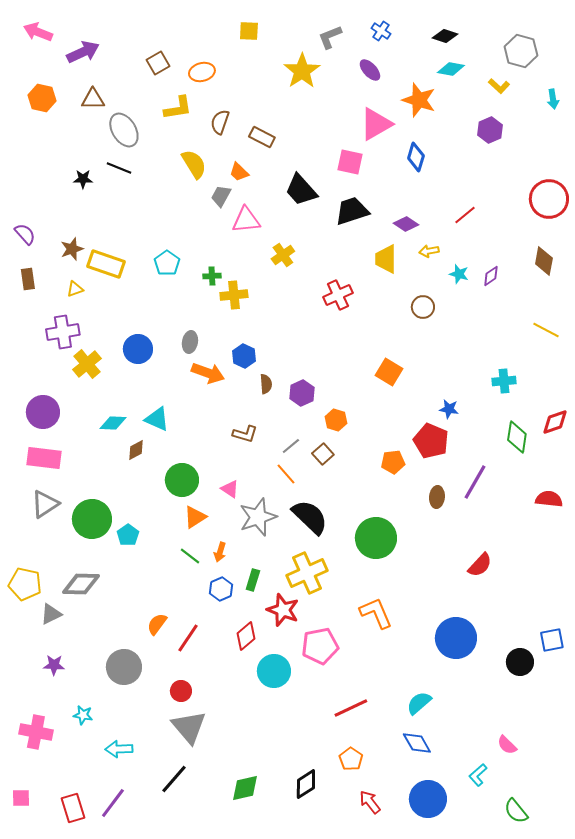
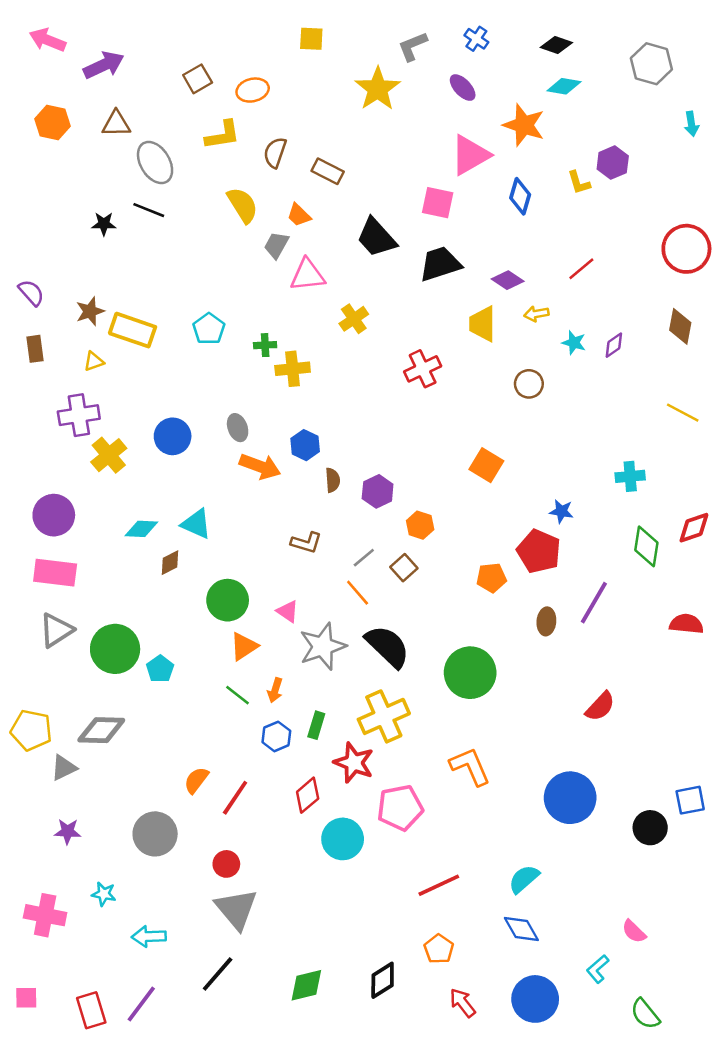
yellow L-shape: (499, 86) -> (579, 183), moved, turned 30
gray ellipse: (190, 342) -> (238, 428), turned -30

